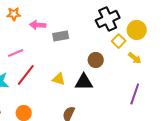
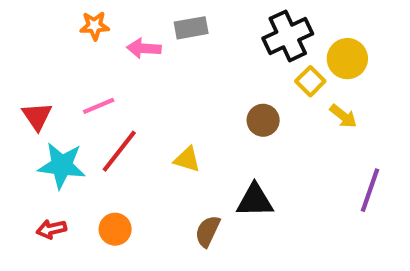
gray rectangle: (61, 36) -> (191, 28), moved
black triangle: (84, 82) -> (255, 200), moved
purple line: (135, 94) -> (370, 190), moved

